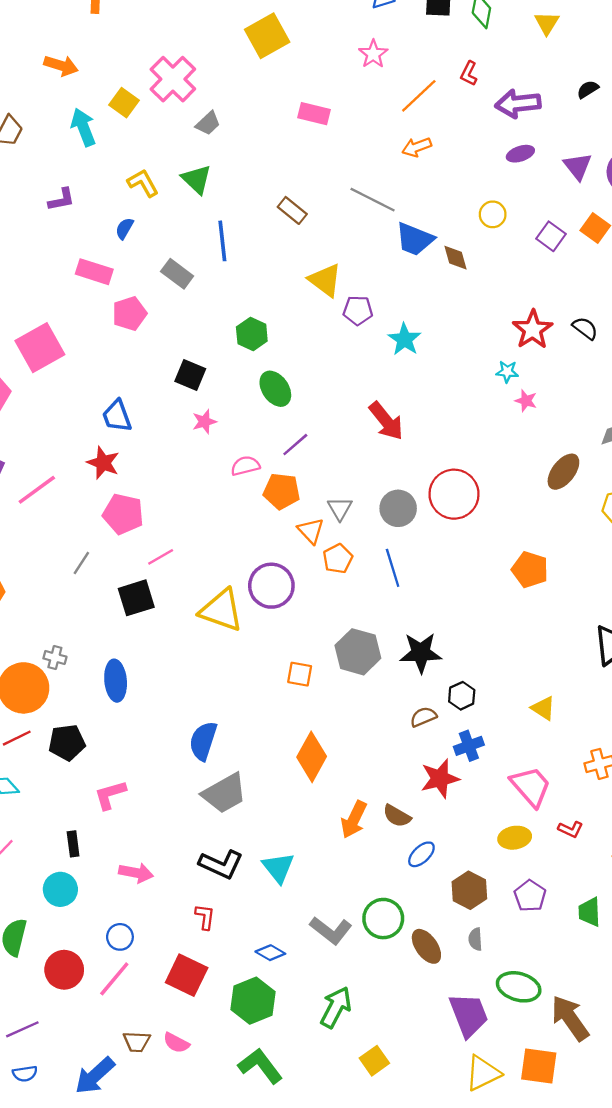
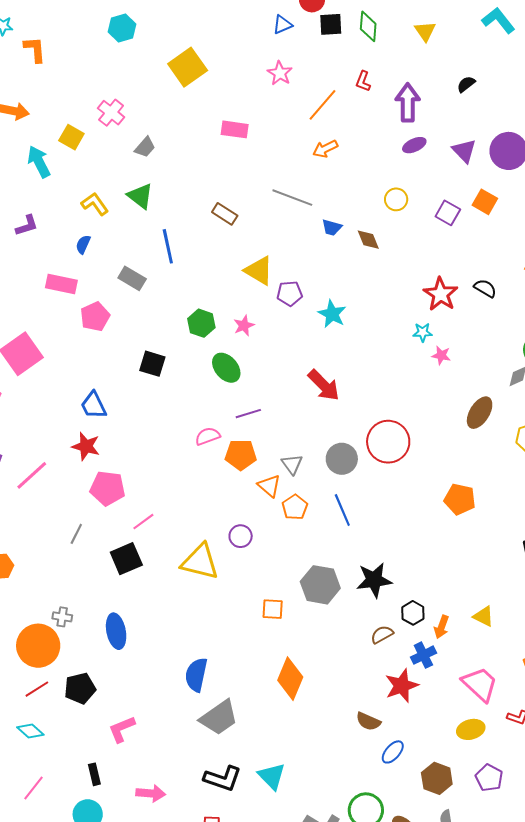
pink cross: (173, 79) -> (111, 113), size x0.7
purple arrow: (518, 104) -> (408, 103), turned 102
blue trapezoid: (415, 239) -> (332, 227), size x0.6
pink star: (204, 422) -> (244, 326), moved
purple line: (295, 445) -> (248, 414), turned 30
purple circle: (271, 586) -> (241, 536), size x0.6
orange arrow: (354, 820) -> (442, 627), moved, size x0.7

